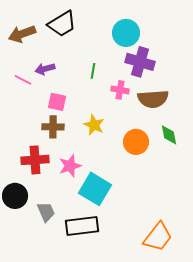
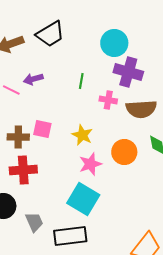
pink square: (57, 102) -> (42, 129), moved
brown cross: (53, 127) -> (18, 137), moved
pink star: (70, 166) -> (90, 164), moved

